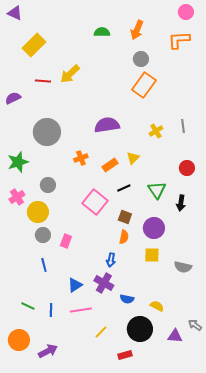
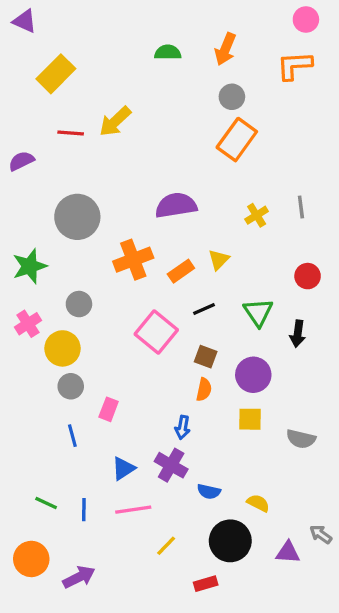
orange cross: (81, 158) -> (133, 260), size x1.6
pink rectangle: (66, 241) -> (109, 409), moved

